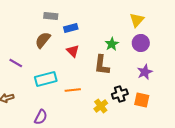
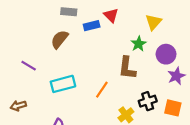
yellow triangle: (137, 20) -> (153, 22), moved
purple circle: (141, 43) -> (166, 54), moved
red triangle: (73, 51) -> (111, 15), moved
orange line: (73, 90) -> (102, 90), moved, turned -49

